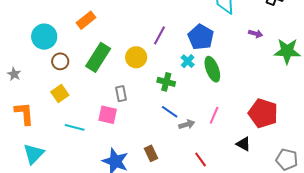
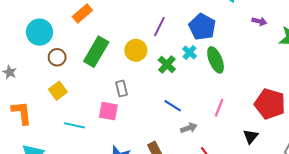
green cross: (166, 82) -> (167, 64), moved, turned 30
gray arrow: (187, 124) -> (189, 128), moved
black triangle: (243, 144) -> (251, 136), turned 42

